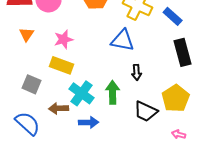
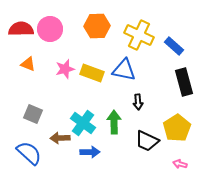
orange triangle: (27, 34) -> (28, 64), turned -42
yellow rectangle: (62, 65) -> (92, 73), moved

